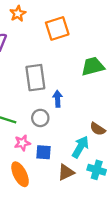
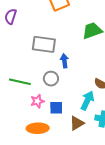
gray rectangle: (35, 78) -> (44, 44), turned -70
orange ellipse: (20, 174) -> (38, 128), turned -60

